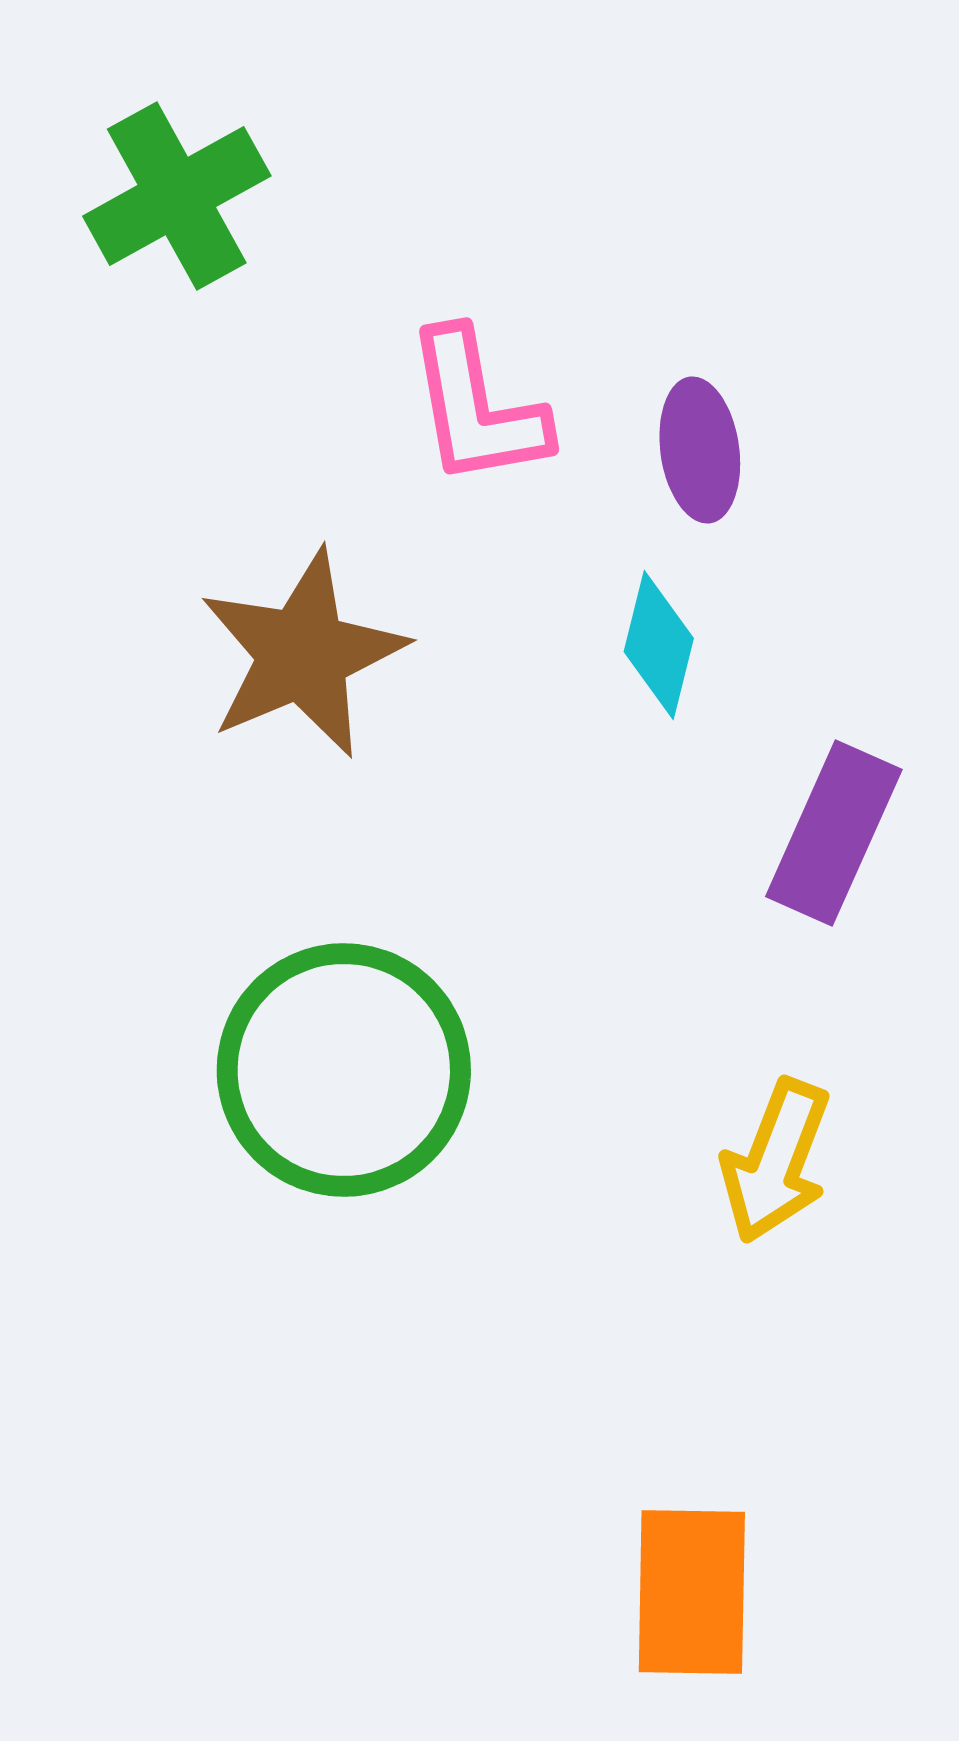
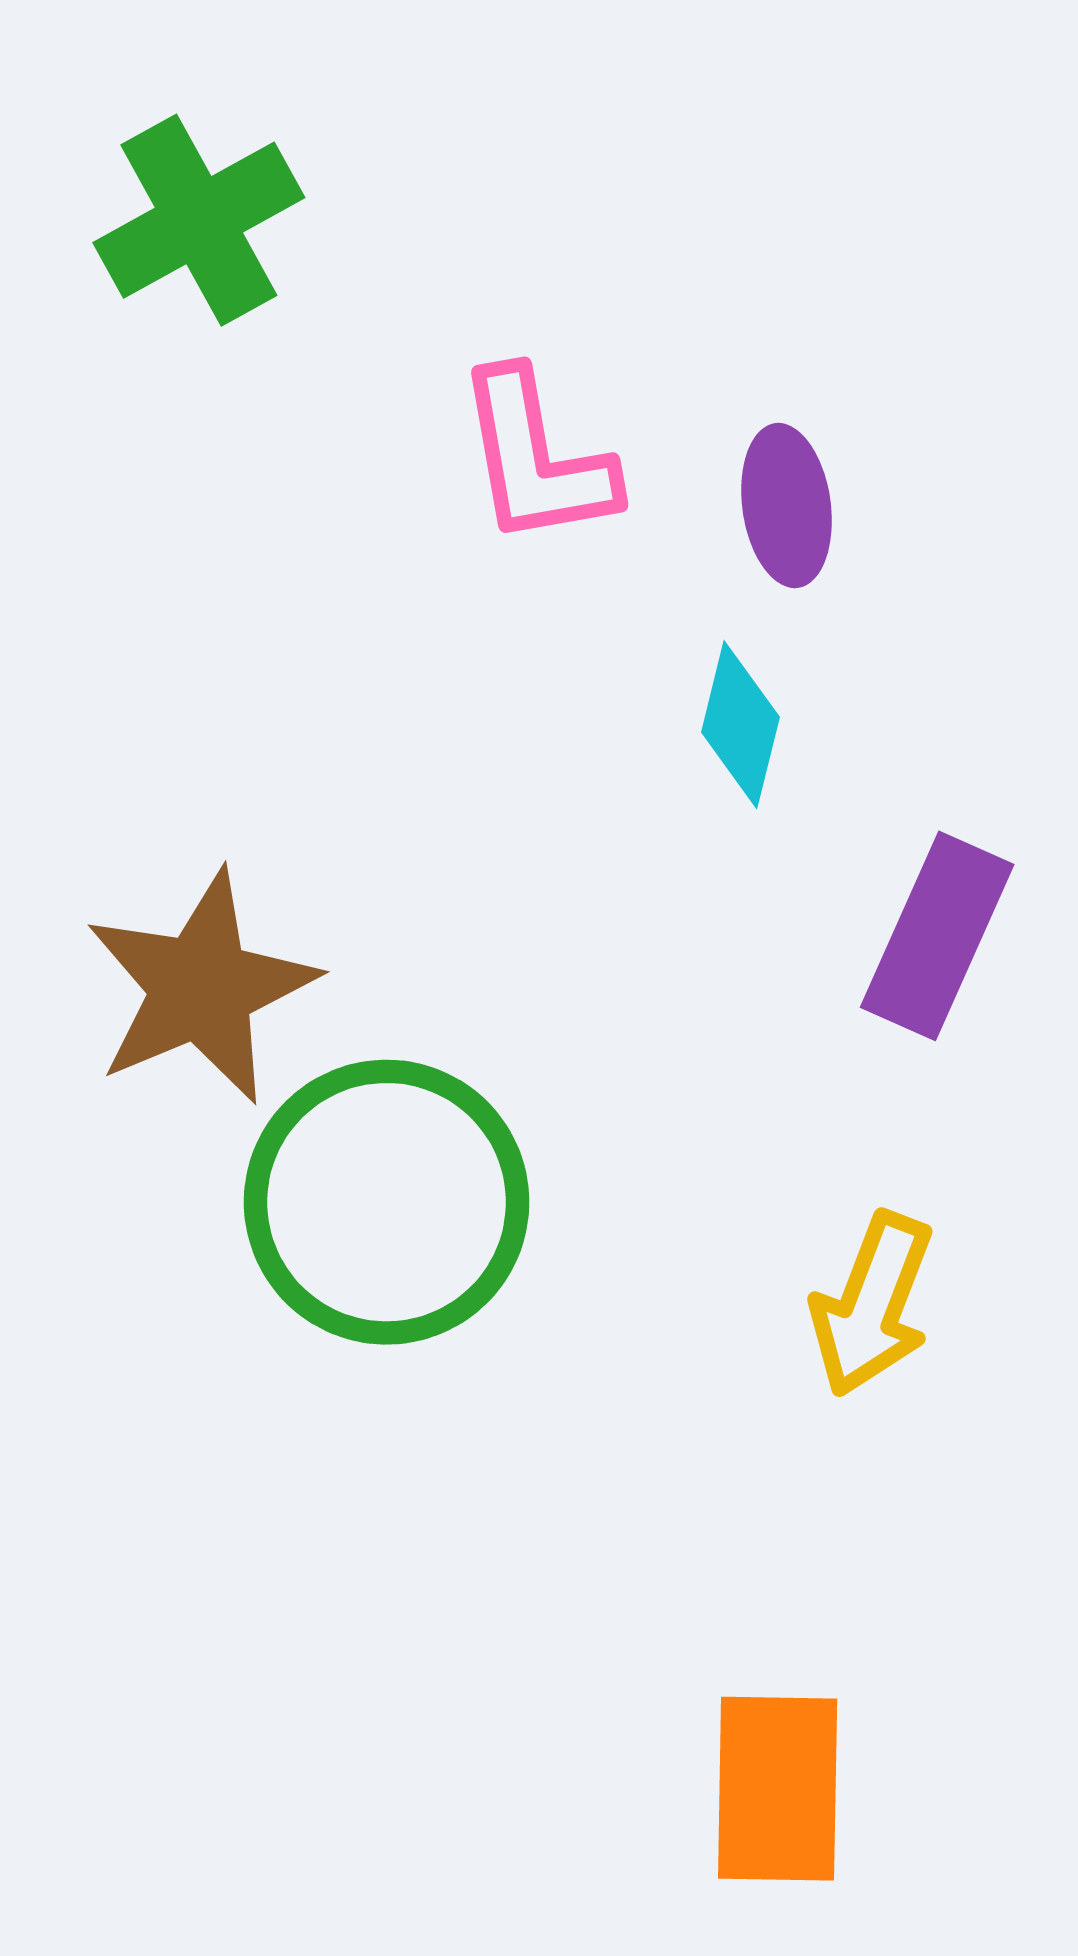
brown star: (303, 654) -> (201, 988), moved

